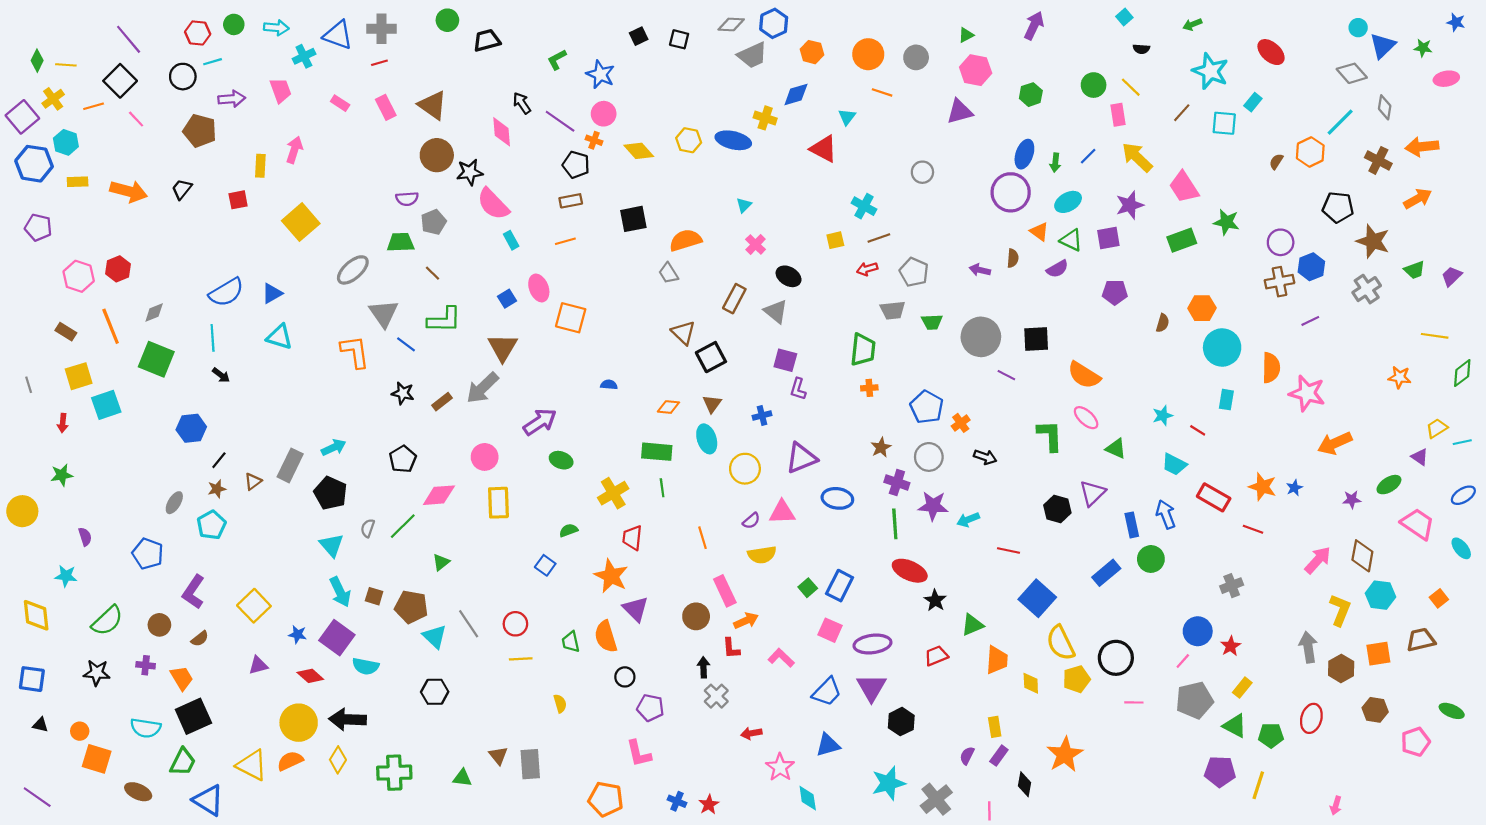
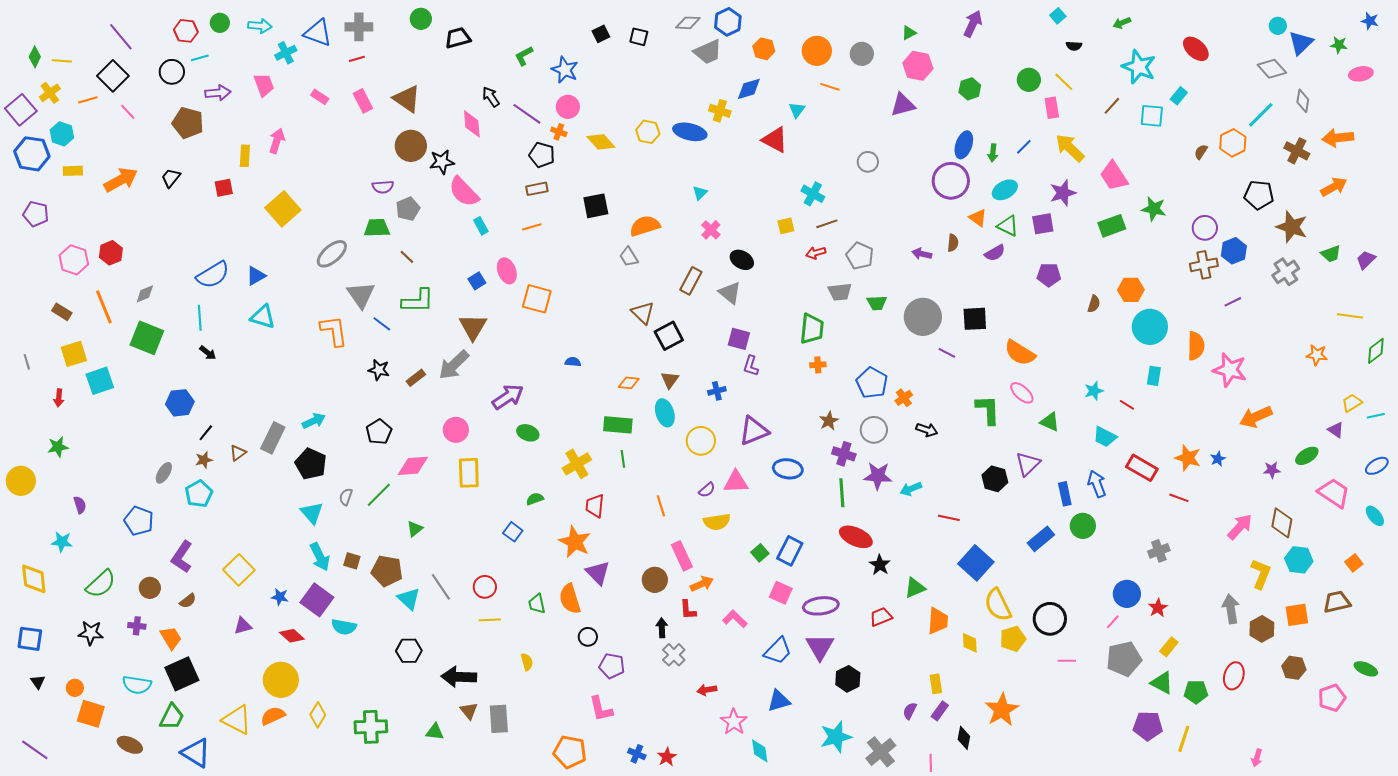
orange arrow: (129, 191) -> (121, 180), turned -44
black arrow: (348, 719) -> (459, 677), moved
black triangle: (40, 725) -> (38, 682), turned 42

